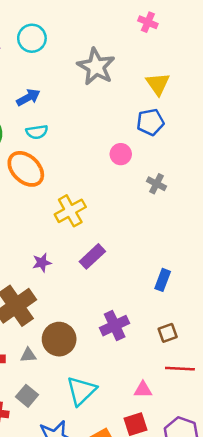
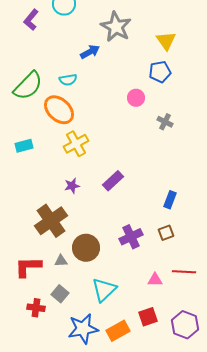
blue arrow: (28, 97) -> (90, 52), moved
yellow cross: (70, 211) -> (76, 144), moved
brown square: (168, 333) -> (166, 233), moved
pink triangle: (143, 390) -> (155, 280), moved

